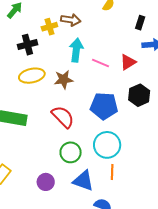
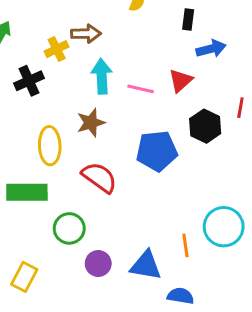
yellow ellipse: (32, 76) -> (50, 146), moved, turned -70
cyan circle: (107, 145) -> (224, 227), moved
green circle: (71, 152) -> (69, 228), moved
purple circle: (46, 182) -> (98, 263), moved

